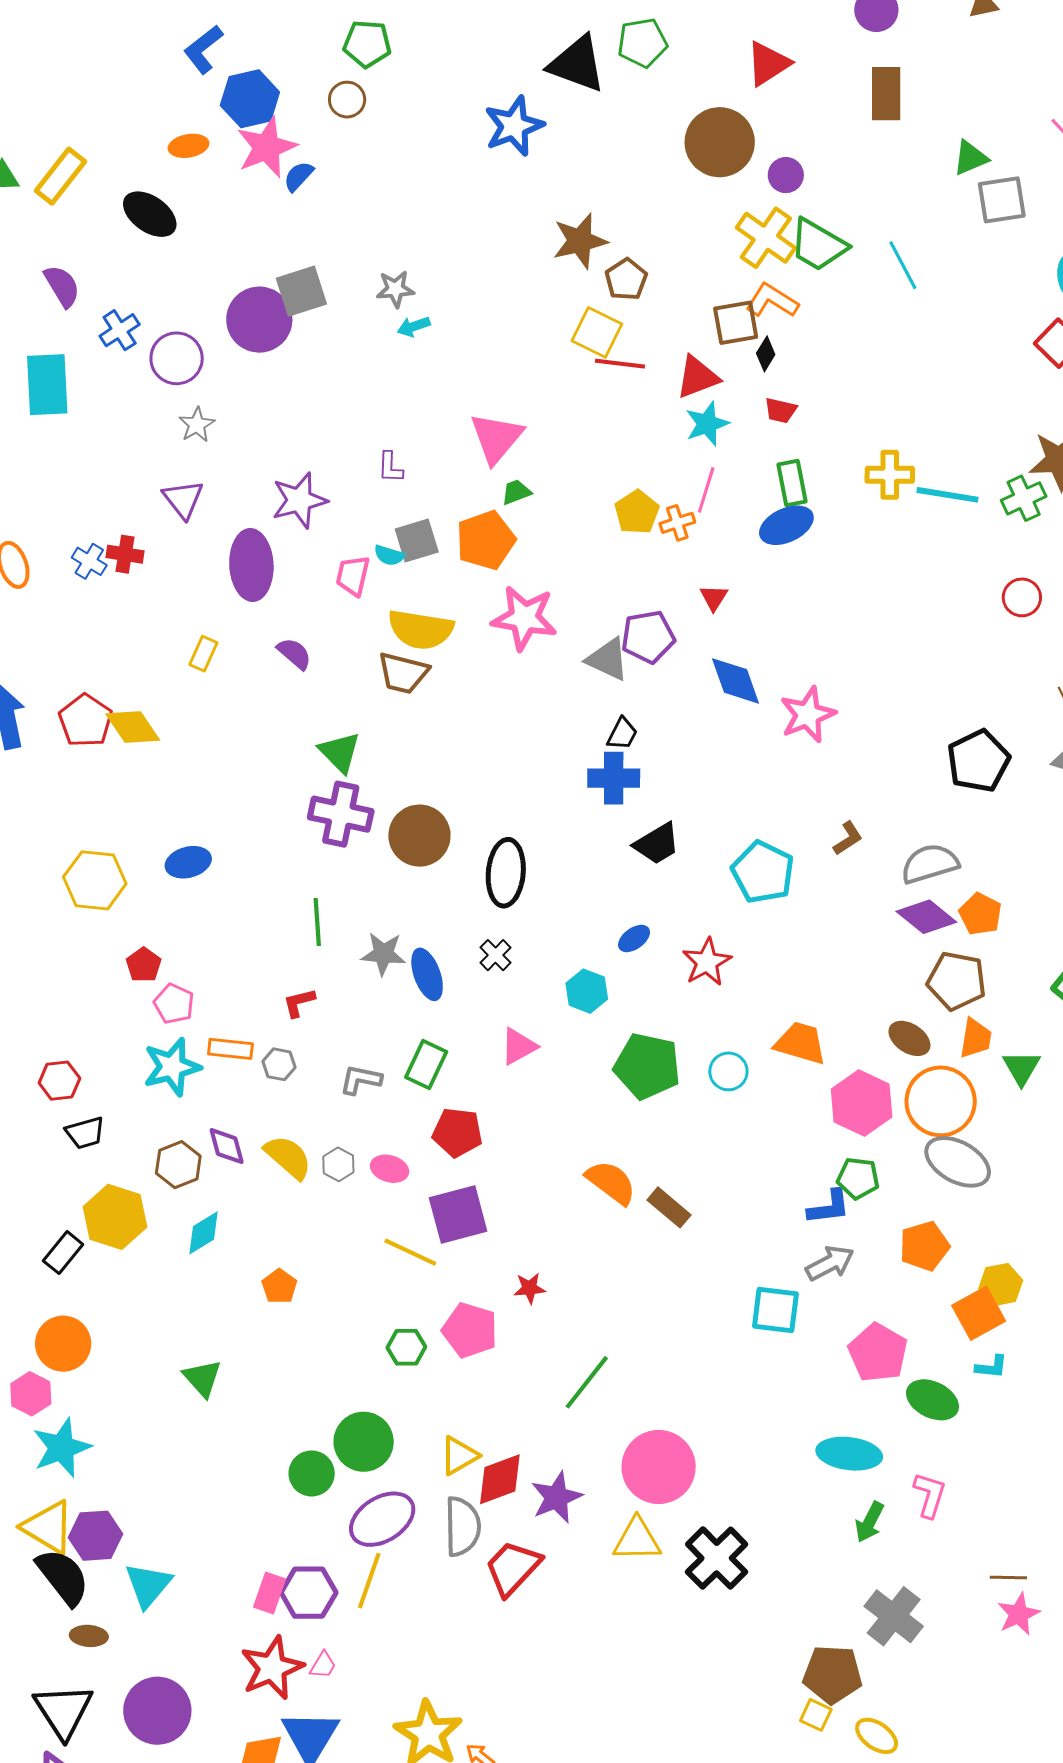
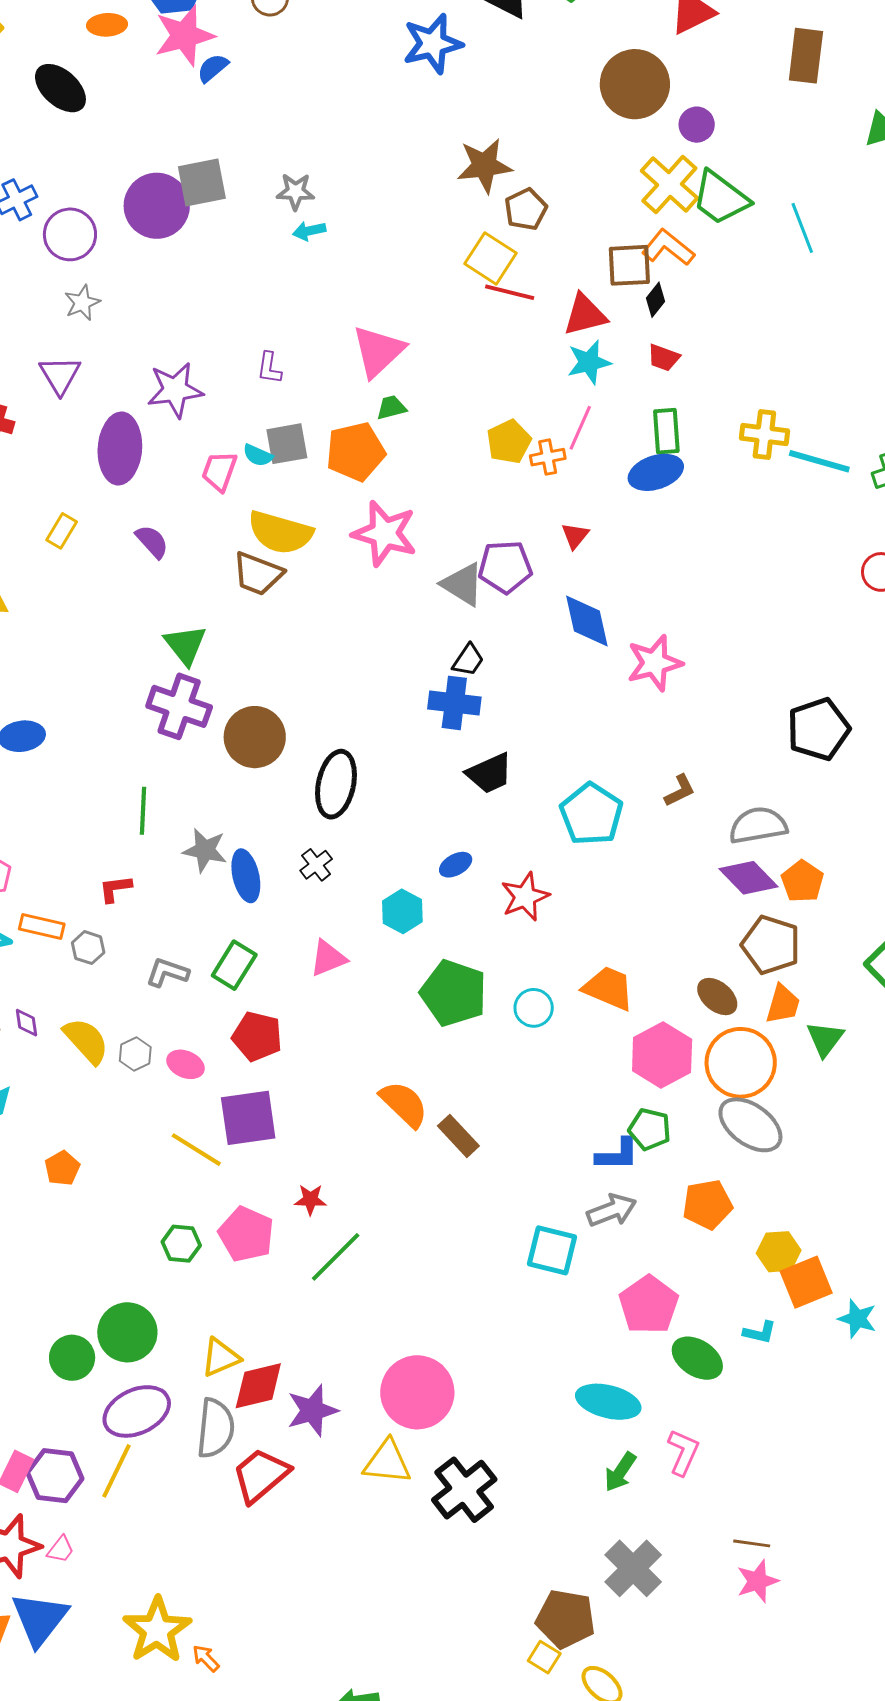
purple diamond: (227, 1146) -> (26, 1023), size x0.7
orange square: (979, 1313) -> (806, 1282), moved
green line: (587, 1382) -> (336, 1257), moved

